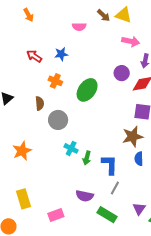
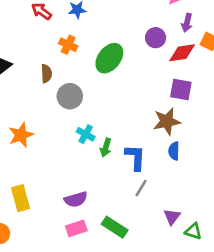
purple semicircle: (85, 196) -> (76, 199), moved, turned -30
pink rectangle: (56, 215) -> (76, 228), moved
green rectangle: (107, 215) -> (115, 227), moved

